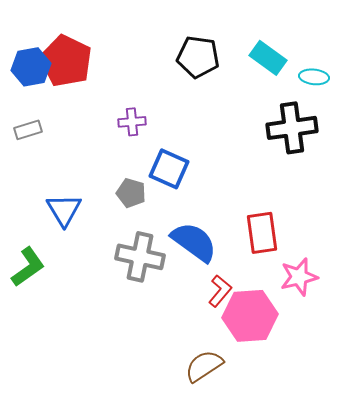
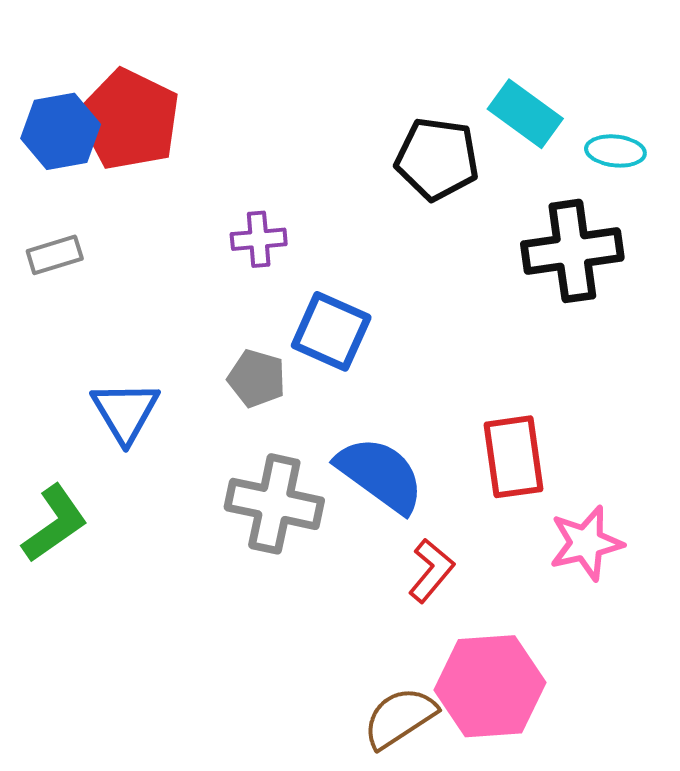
black pentagon: (198, 57) -> (437, 159), moved
pink hexagon: (250, 316) -> (490, 686), moved

